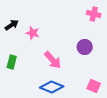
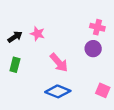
pink cross: (94, 14) -> (97, 27), moved
black arrow: (12, 25) -> (15, 37), moved

